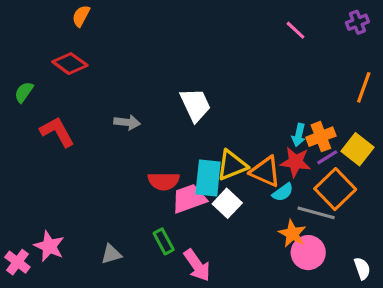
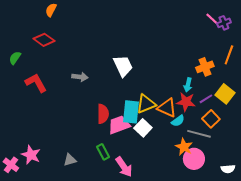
purple cross: (357, 22) -> (224, 23), moved
pink line: (295, 30) -> (212, 19), moved
orange cross: (321, 137) -> (205, 67), moved
red semicircle: (164, 181) -> (103, 114), turned -90
orange square: (335, 189) -> (211, 119), size x0.7
white semicircle: (362, 268) -> (228, 169), turned 104

